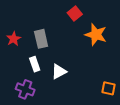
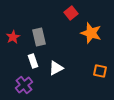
orange square: (109, 88) -> (100, 71), moved
purple cross: (25, 89) -> (24, 85), turned 30

